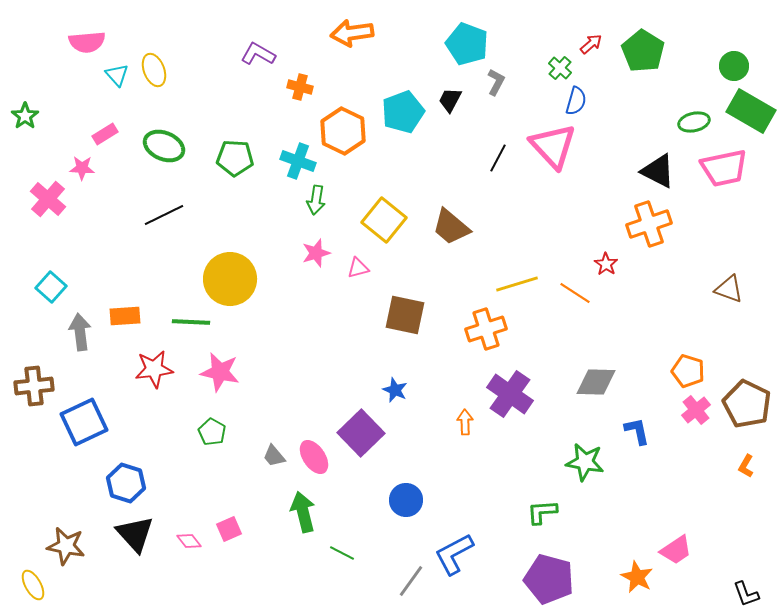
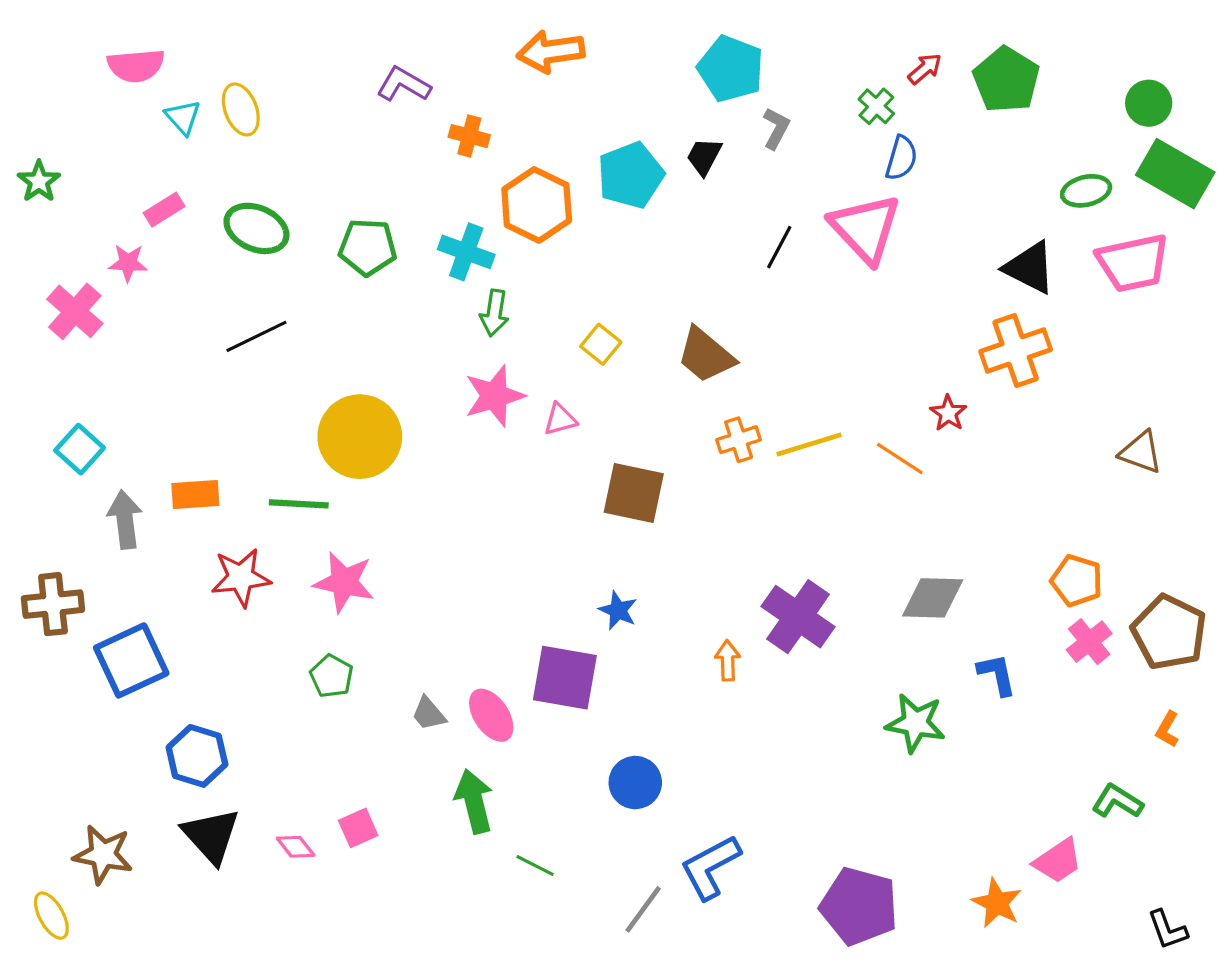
yellow square: (384, 220) -> (601, 344), size x0.6
pink star: (316, 253) -> (494, 396), size x1.4
orange cross: (486, 329) -> (739, 440), moved, size x0.7
purple square: (361, 433) -> (565, 678), turned -36
green L-shape: (542, 512) -> (1117, 801), moved, turned 36

